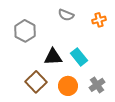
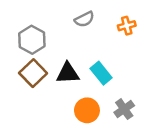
gray semicircle: (66, 15) -> (84, 19), turned -49
brown square: (36, 82) -> (33, 73), moved

